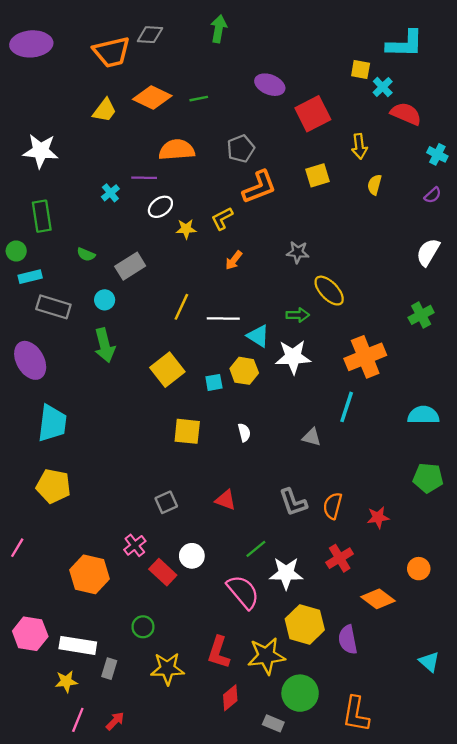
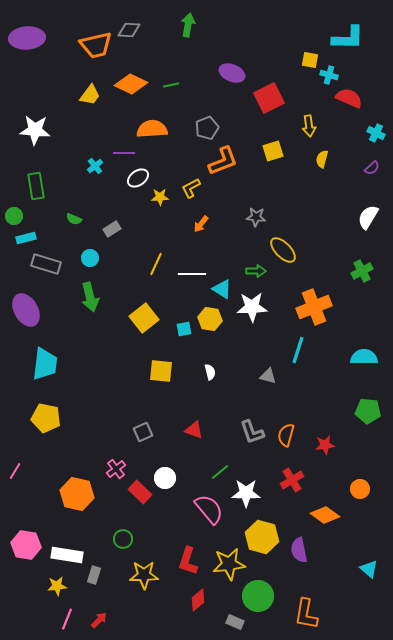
cyan cross: (383, 87) -> (329, 75), turned -30
gray rectangle: (130, 266) -> (112, 229), size x0.7

